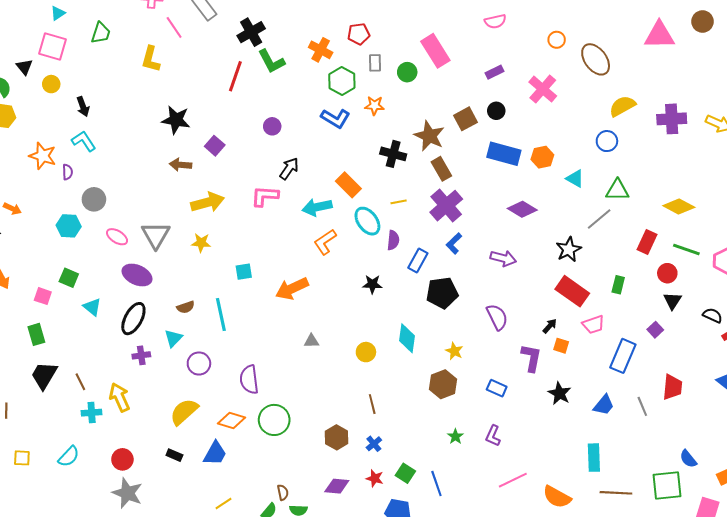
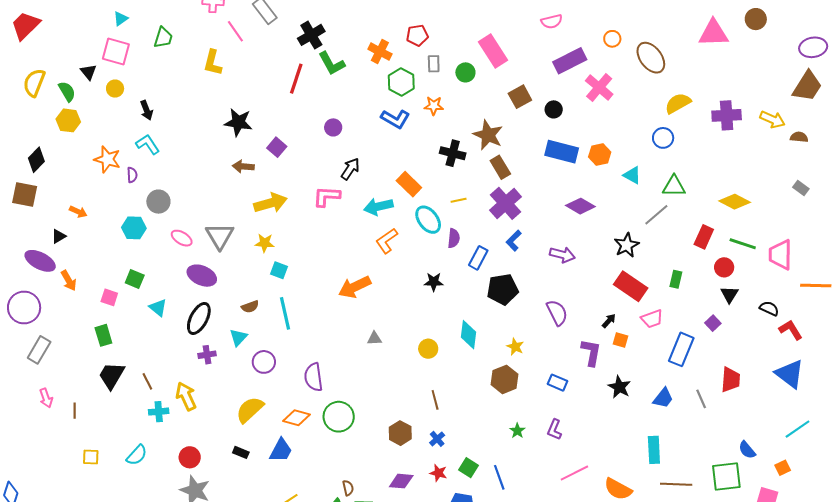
purple rectangle: (495, 72) -> (570, 61), moved, size x1.8
brown square: (465, 119) -> (520, 97), moved
cyan square: (244, 272) -> (279, 270), moved, turned 30

